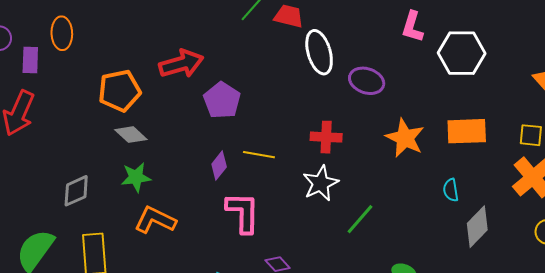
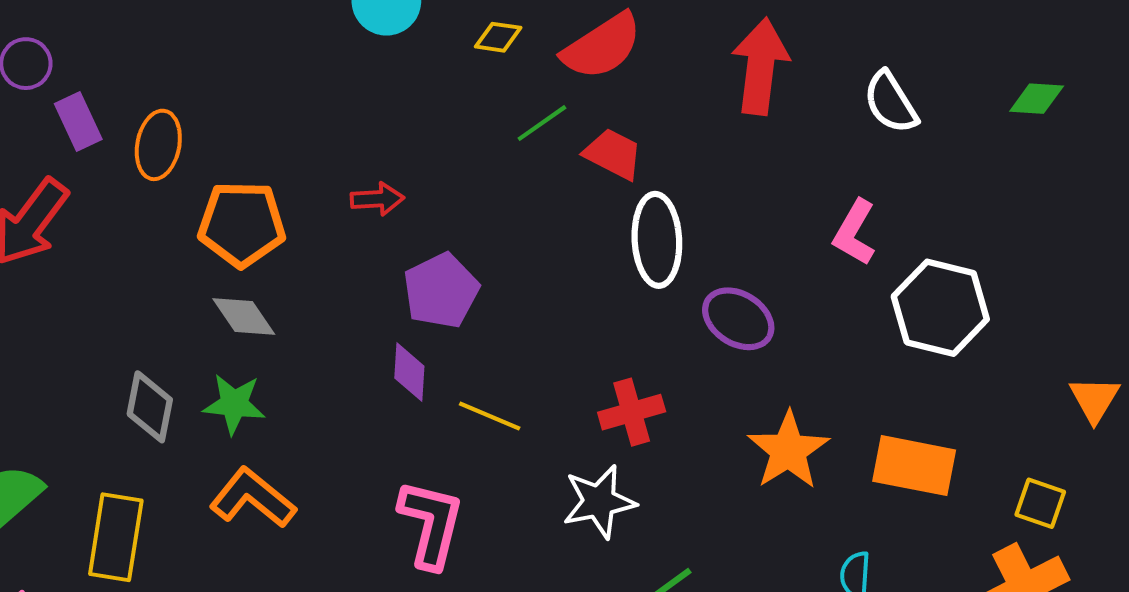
orange ellipse: (62, 33) -> (158, 145), moved
purple rectangle: (30, 60) -> (78, 122), turned -40
red arrow: (181, 64) -> (377, 199), size x0.6
red cross: (326, 137) -> (632, 412), turned -32
purple diamond: (219, 165) -> (409, 372), moved, turned -48
gray diamond: (76, 191) -> (150, 407), moved, turned -68

